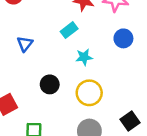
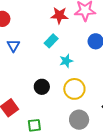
blue triangle: (25, 44) -> (13, 46), moved

